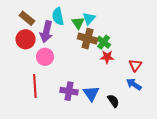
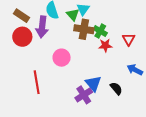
pink circle: (45, 57) -> (62, 58), moved
red triangle: (135, 65) -> (129, 39), moved
purple cross: (69, 91) -> (84, 95), moved, turned -36

